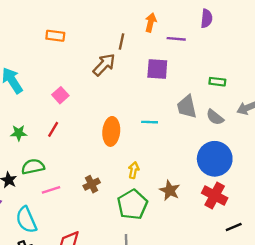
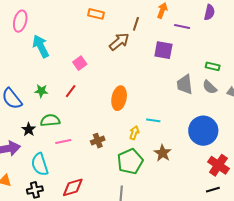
orange rectangle: (55, 36) -> (96, 14), moved
gray semicircle: (215, 117) -> (210, 87), moved
cyan line: (150, 122) -> (153, 120), moved
red cross: (215, 196) -> (218, 165), moved

